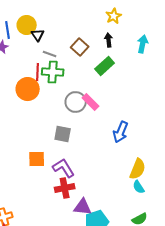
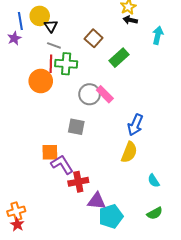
black arrow: (109, 40) -> (130, 20), moved, turned -72
gray line: (50, 54) -> (54, 45), moved
purple L-shape: (64, 168) -> (62, 164), moved
yellow semicircle: (138, 169) -> (129, 152), moved

